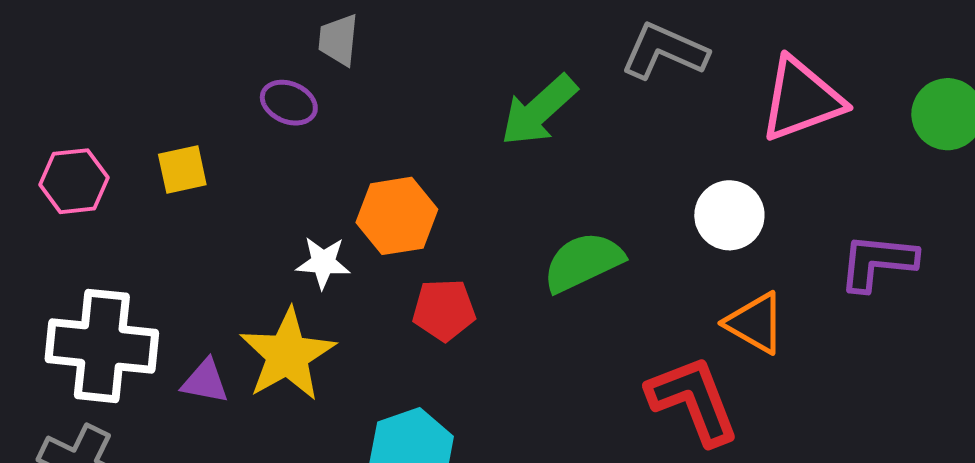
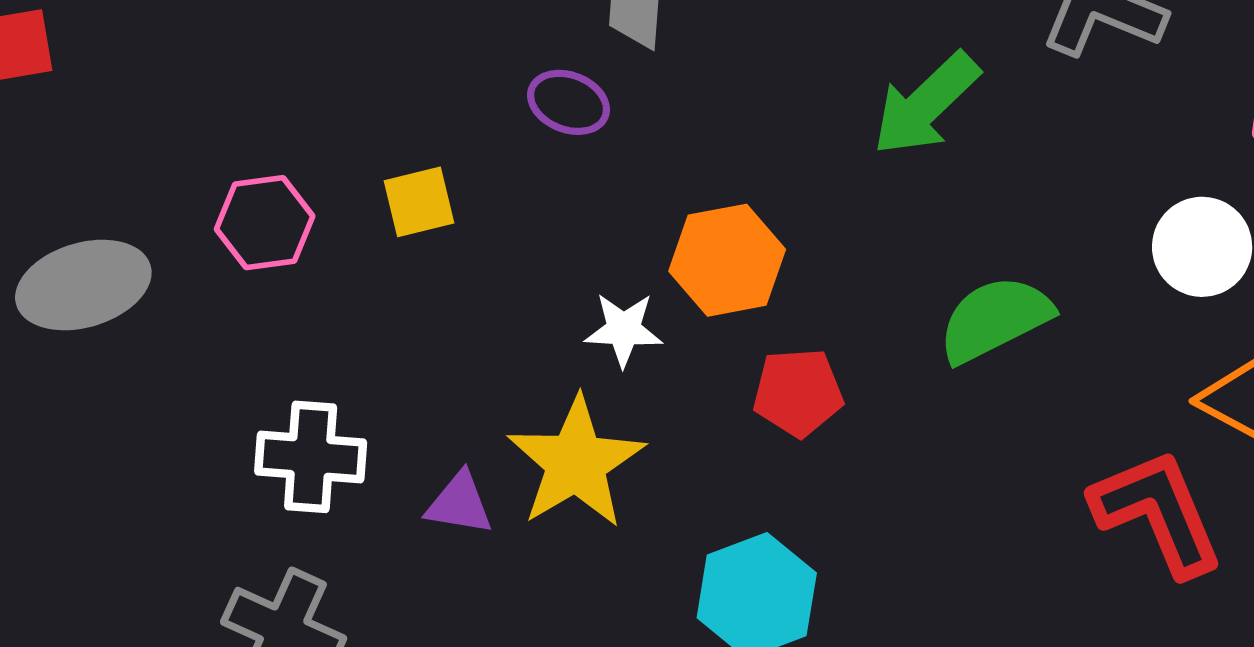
white cross: (102, 346) -> (311, 457), size x0.7

